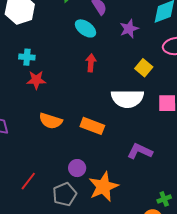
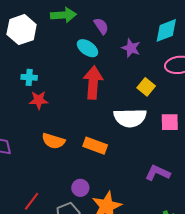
purple star: (129, 29) -> (131, 48), turned -30
red arrow: (91, 63) -> (93, 83), size x1.8
purple L-shape: (140, 151) -> (158, 173), moved

